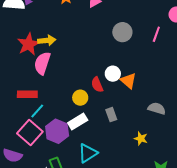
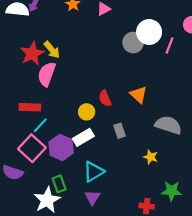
yellow arrow: (47, 40) -> (52, 50), turned 54
white circle: (113, 74) -> (149, 32), moved, size x1.5
gray semicircle: (157, 108) -> (168, 125), size x1.4

